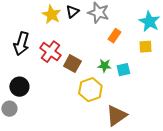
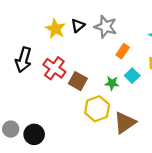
cyan square: (123, 70) -> (132, 76), moved, turned -32
black circle: (19, 87) -> (34, 134), moved
brown triangle: (116, 116) -> (125, 123), moved

